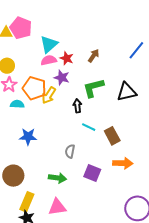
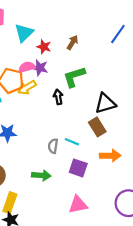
pink semicircle: (49, 60) -> (27, 67), moved
black triangle: (127, 92) -> (105, 103), moved
yellow arrow: (49, 95) -> (27, 88), turned 30
cyan line: (89, 127) -> (72, 142), moved
pink triangle: (57, 207) -> (78, 205), moved

